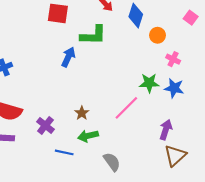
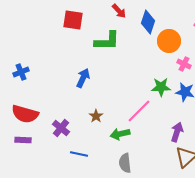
orange circle: (157, 35) -> (169, 41), size x1.5
blue arrow: (68, 57) -> (83, 78), moved
green arrow: (88, 136) -> (120, 134), moved
gray semicircle: (112, 162) -> (125, 163), turned -150

